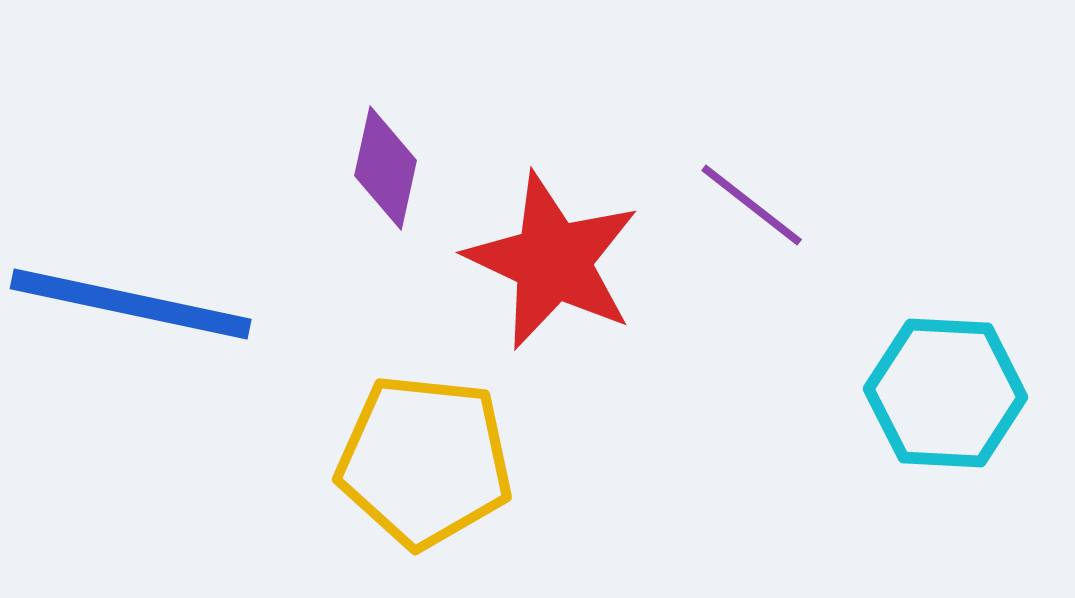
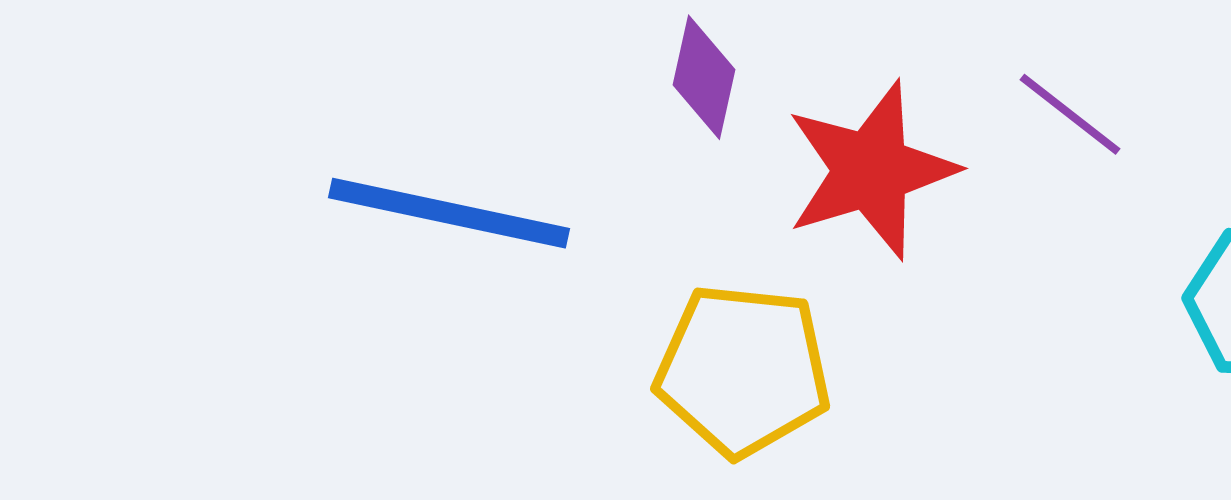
red star: (553, 261) -> (871, 170), turned 30

